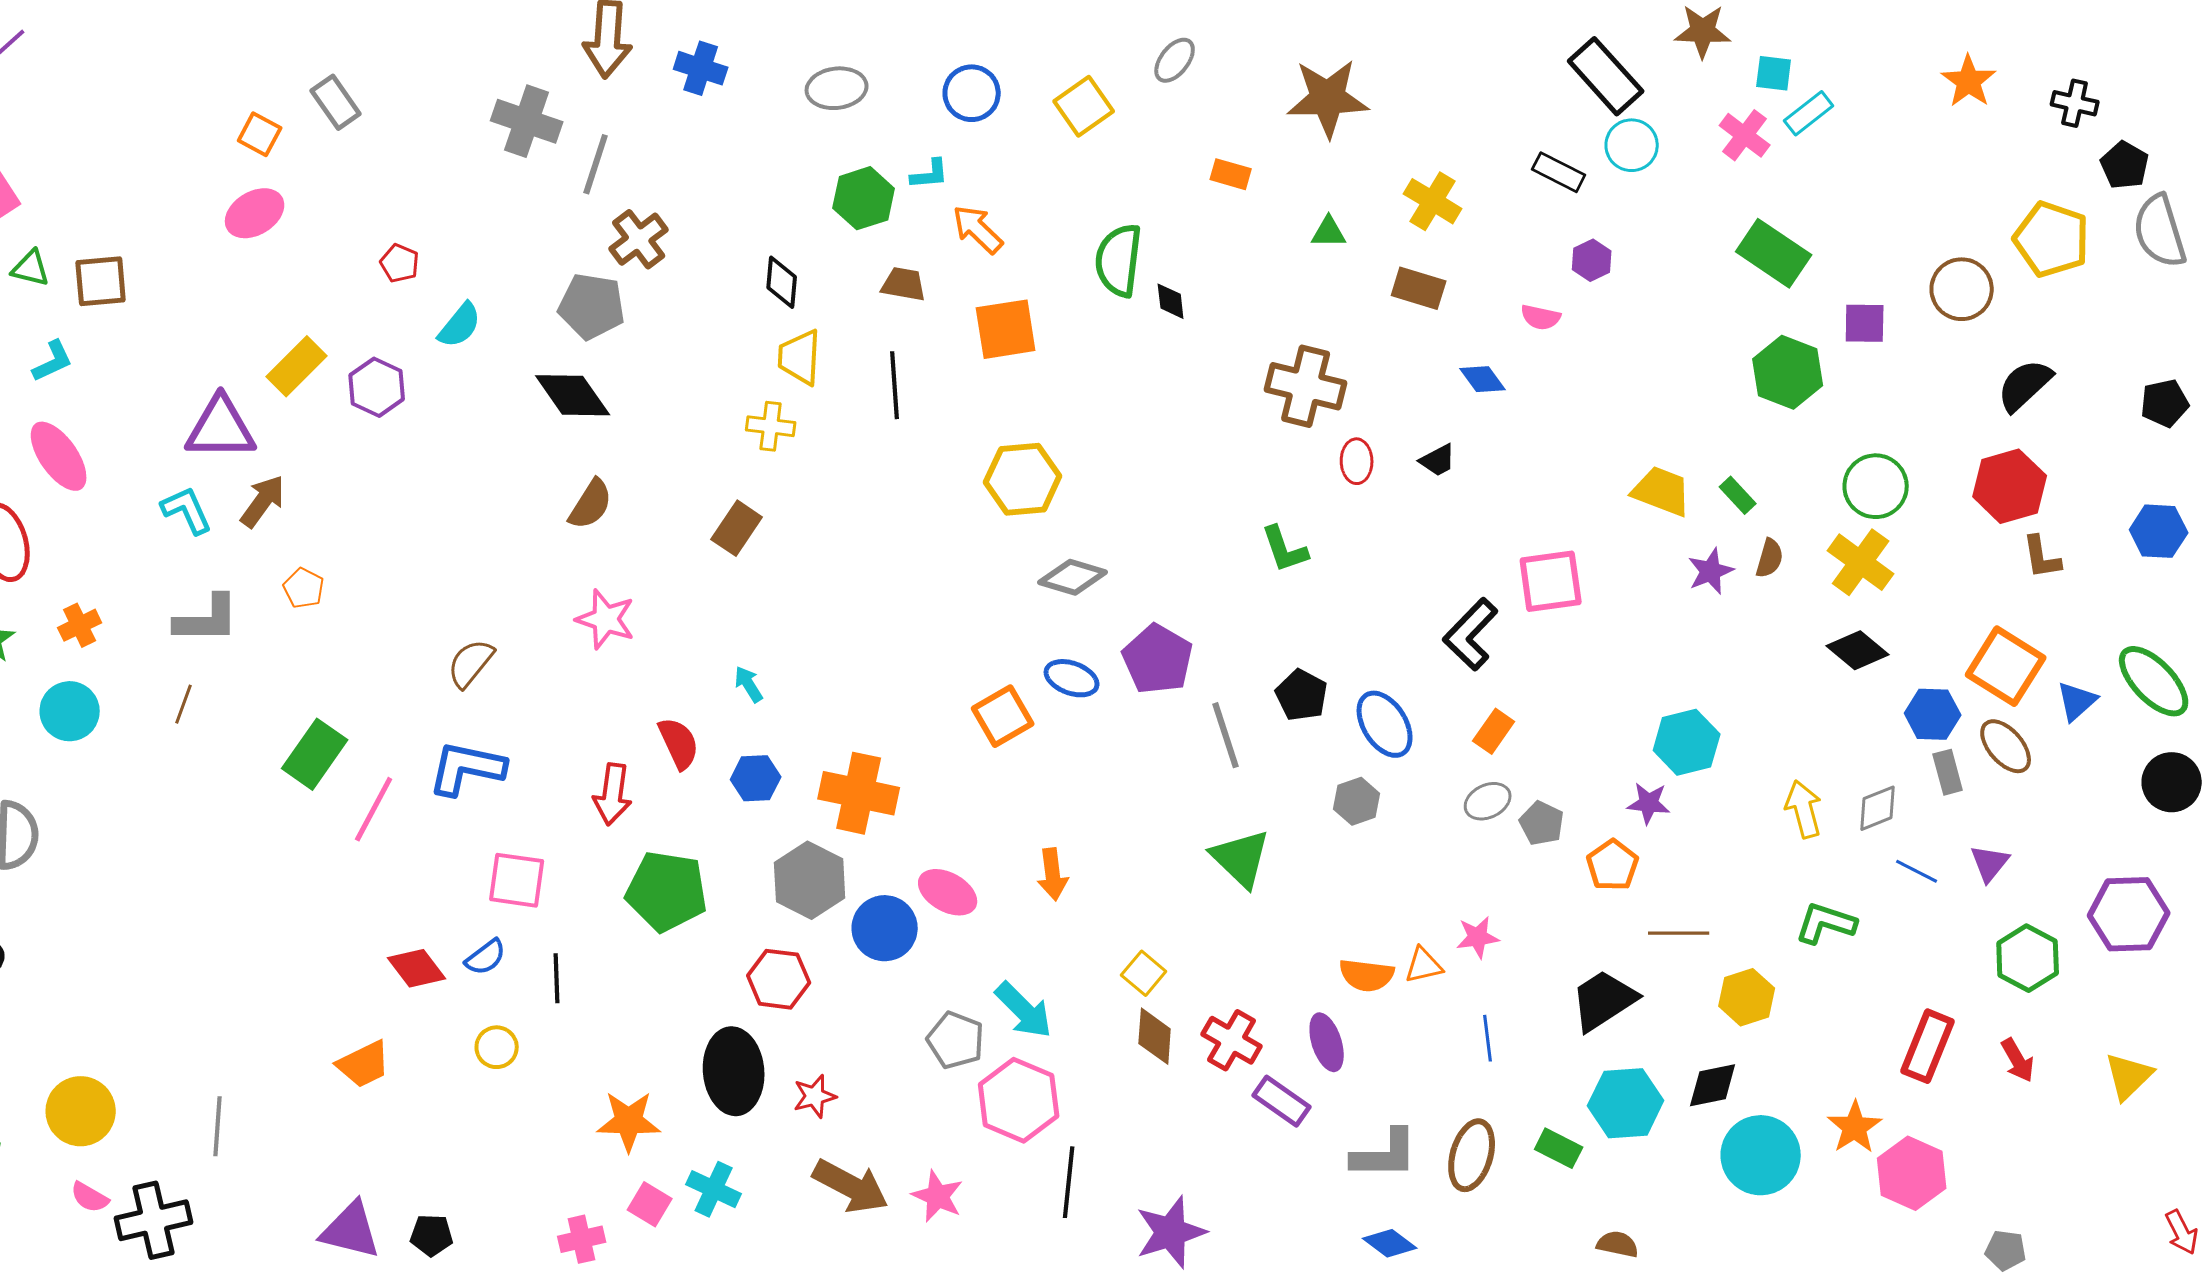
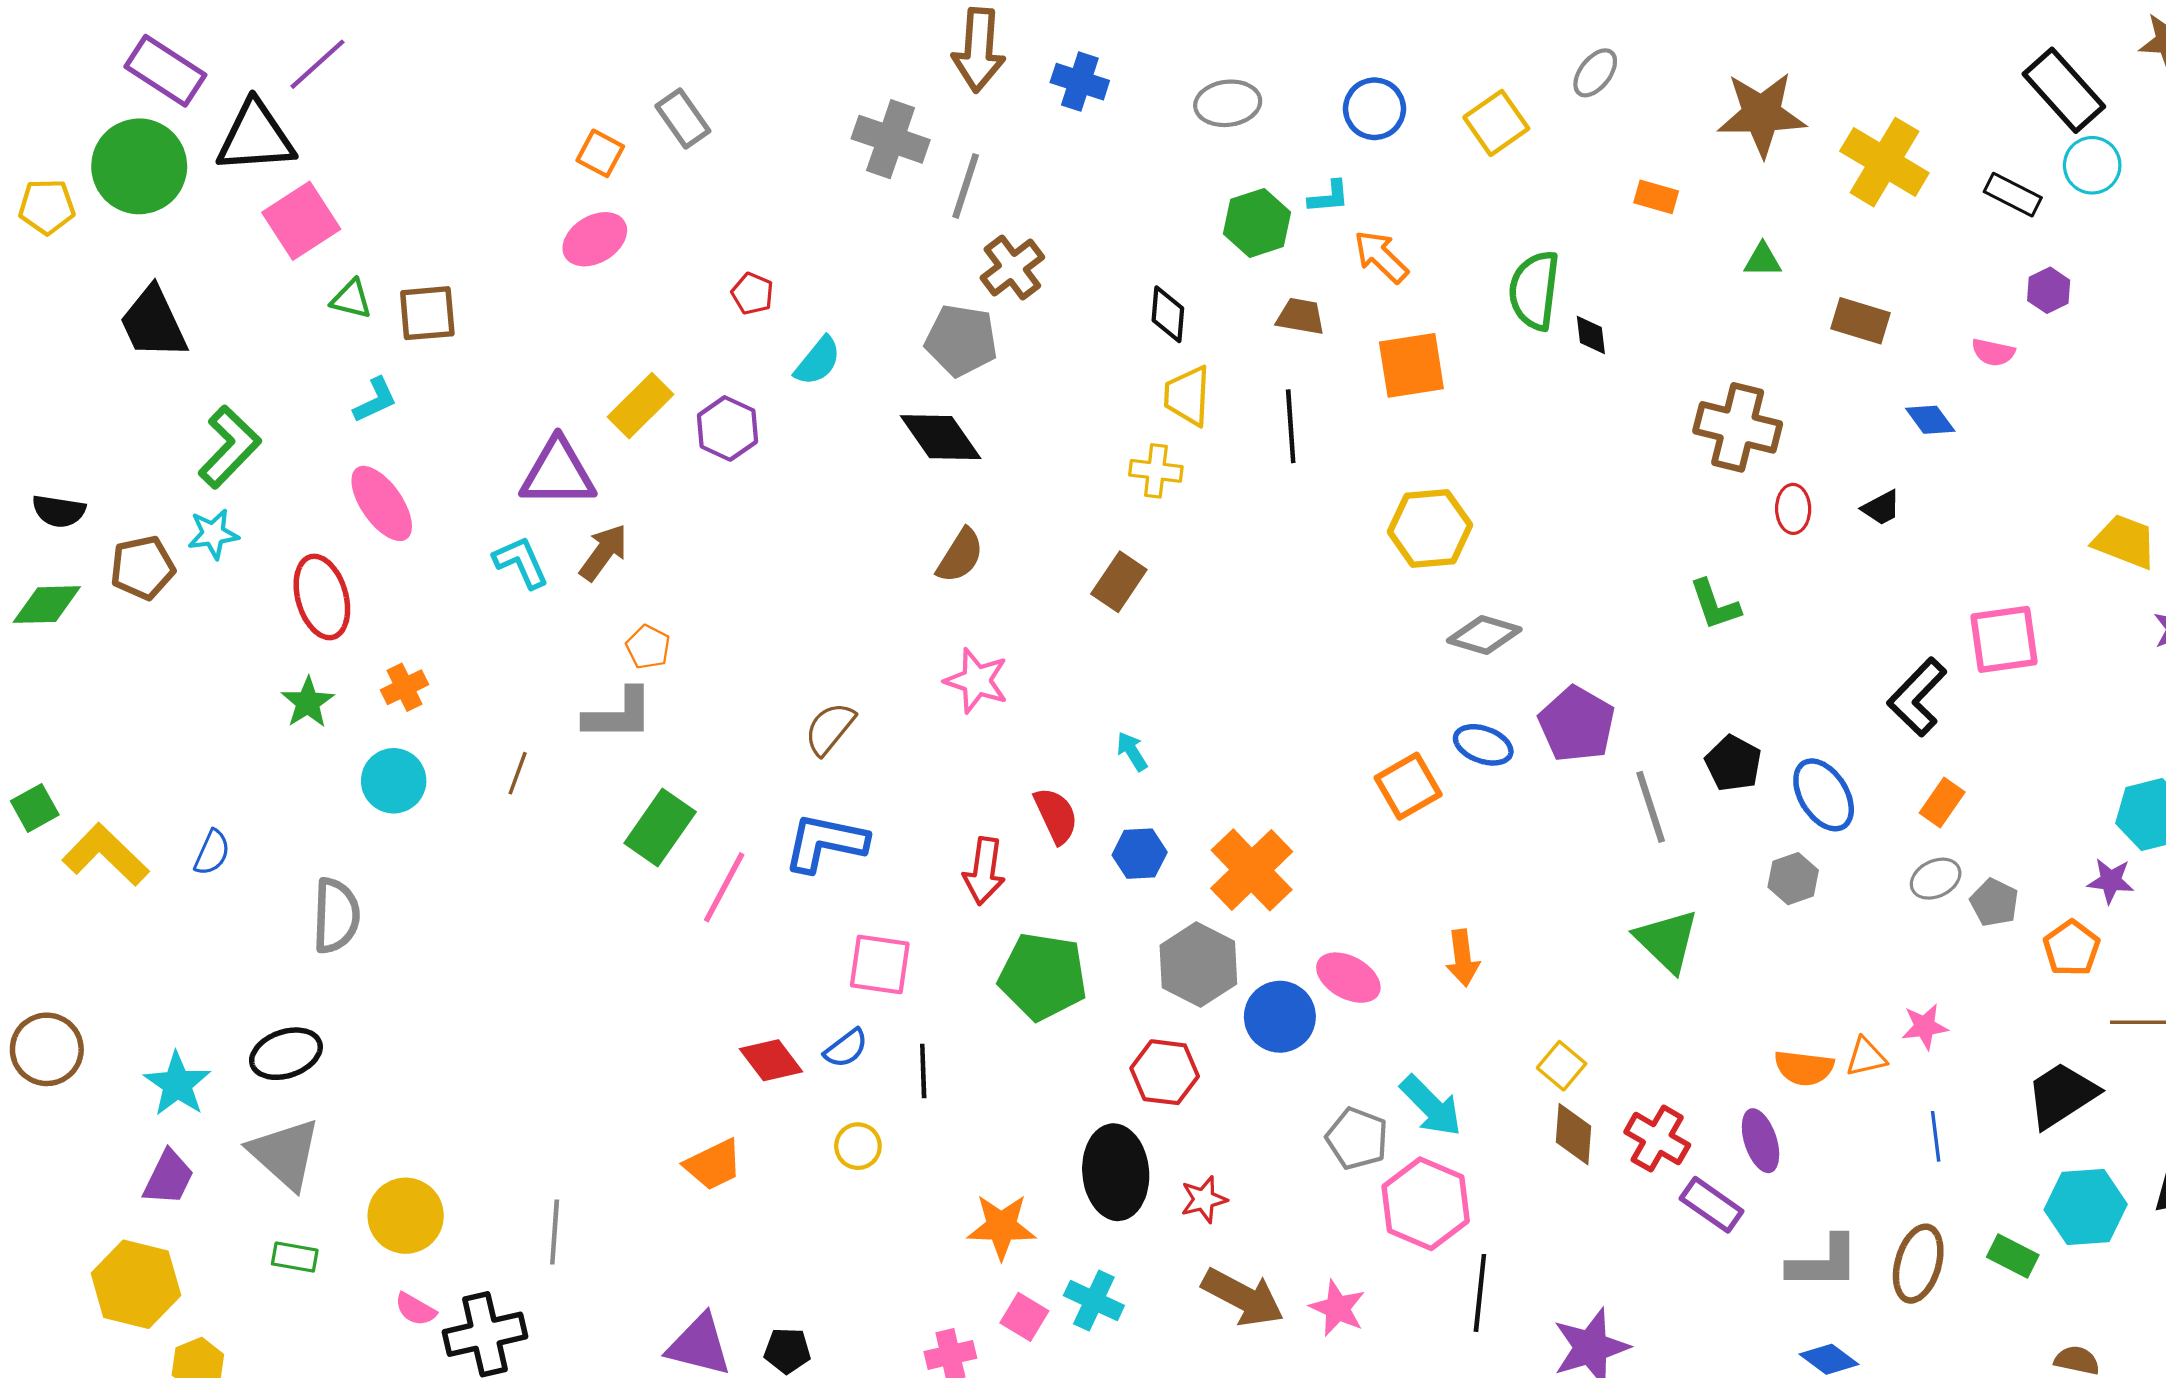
yellow cross: (1433, 201) -> (1884, 162), moved, size x1.4
gray L-shape: (207, 619) -> (619, 714), moved
orange cross: (859, 793) -> (1252, 870), turned 34

